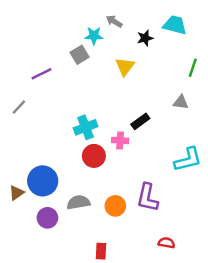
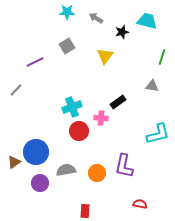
cyan star: (94, 36) -> (67, 12), moved

